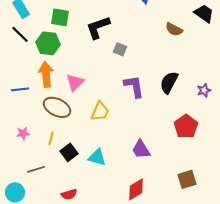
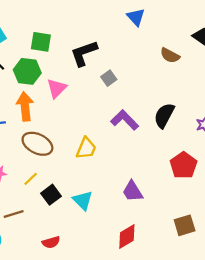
gray square: (120, 49) -> (109, 78), turned 32
pink triangle: (75, 82) -> (57, 88), moved
purple L-shape: (134, 86) -> (125, 120), turned -35
yellow line: (51, 138) -> (31, 179), turned 32
cyan triangle: (97, 157) -> (83, 200), turned 30

